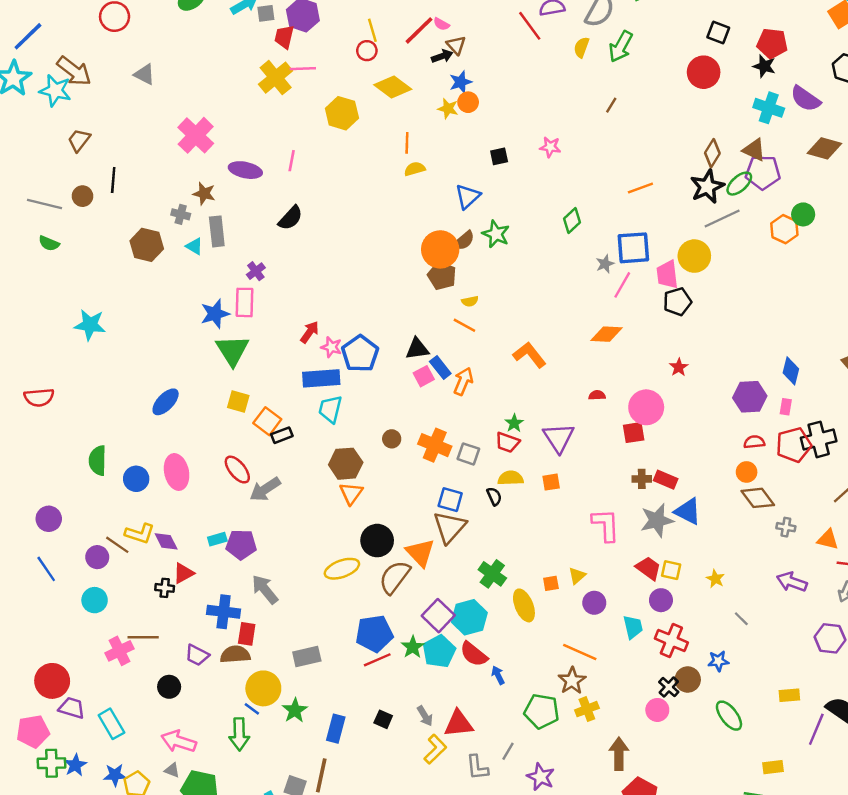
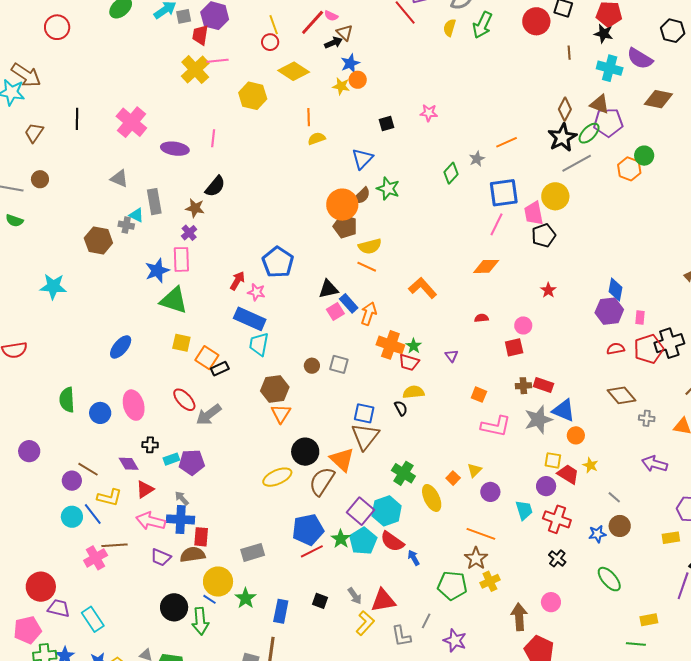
red circle: (704, 72) -> (536, 21), moved
gray triangle: (144, 74) -> (119, 178), moved
brown line: (611, 105) -> (569, 53), moved, turned -32
black line: (113, 180) -> (77, 119), moved
brown star: (204, 194) -> (195, 208), moved
gray cross: (181, 214) -> (126, 225), moved
brown hexagon: (147, 245) -> (98, 240), moved
gray star: (605, 264) -> (477, 159), moved
yellow semicircle: (470, 301) -> (370, 246), size x1.6
green triangle: (232, 350) -> (174, 300), turned -36
blue pentagon: (360, 354) -> (278, 262), moved
blue diamond: (791, 371) -> (616, 289), moved
blue rectangle: (321, 378) -> (250, 319), turned 32
pink circle: (646, 407) -> (523, 325), size x0.6
purple triangle: (559, 438) -> (452, 356), size x0.5
orange cross: (435, 445) -> (390, 345), moved
gray square: (468, 454) -> (339, 364), moved
orange circle: (747, 472) -> (576, 435), moved
orange square: (551, 482) -> (479, 395), moved, turned 35
pink L-shape: (606, 525) -> (496, 426), turned 108
yellow L-shape: (140, 534) -> (109, 497), moved
red trapezoid: (648, 568) -> (568, 474), moved
blue line: (46, 569) -> (93, 514), moved
orange square: (551, 583) -> (453, 478), turned -32
black cross: (165, 588) -> (150, 445), moved
gray arrow: (265, 589) -> (182, 498), moved, size x0.6
brown circle: (688, 680) -> (620, 526), moved
black circle: (169, 687) -> (174, 607), moved, size x1.4
yellow rectangle: (789, 695) -> (671, 538), moved
pink circle: (657, 710) -> (551, 602), moved
pink arrow: (179, 741) -> (151, 521), moved

